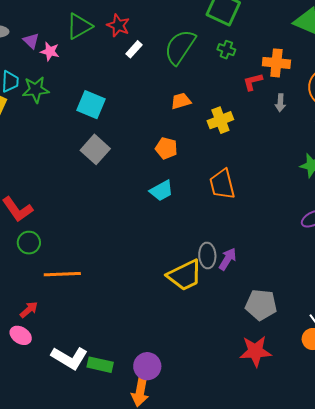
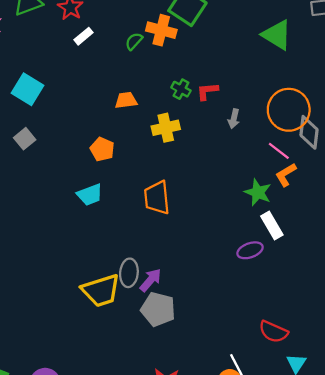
green semicircle: (180, 47) -> (134, 41), size x0.5
green cross: (226, 50) -> (181, 89), moved
orange cross: (276, 63) -> (161, 30), moved
gray square: (95, 149) -> (25, 139), size x0.7
gray pentagon: (261, 305) -> (158, 309), moved

